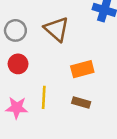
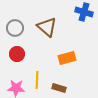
brown rectangle: (81, 103) -> (59, 88), moved

